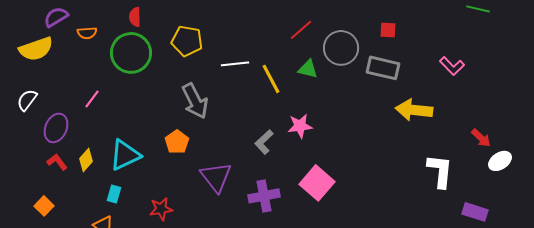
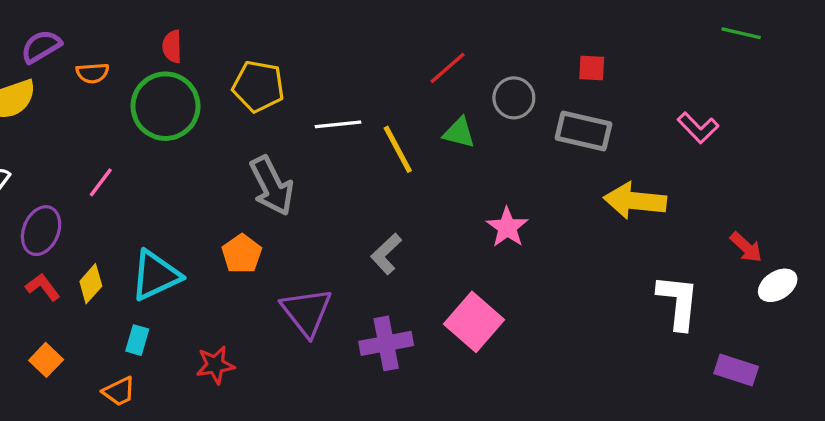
gray circle: (341, 48) -> (514, 98), size x0.7
pink star: (300, 126) -> (507, 227), moved, turned -30
orange square: (44, 206) -> (46, 360), moved

